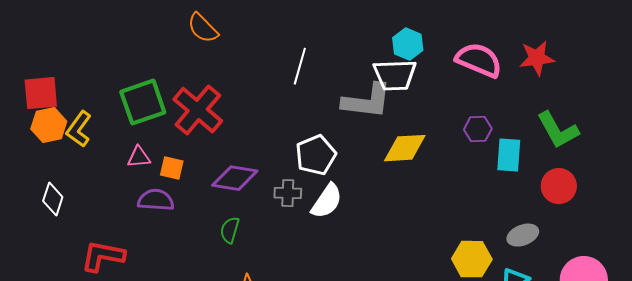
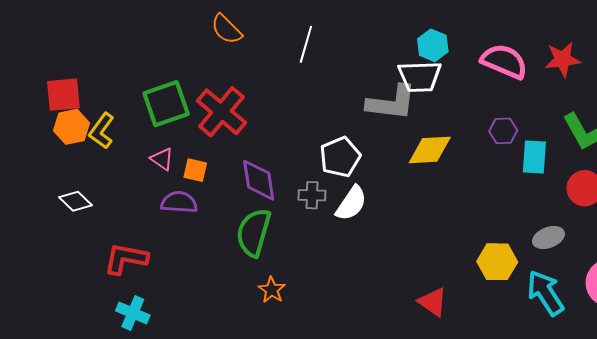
white line: (300, 66) -> (306, 44), moved
pink triangle: (139, 157) -> (162, 159), turned 40
purple diamond: (235, 178) -> (259, 180), turned 72
white diamond: (53, 199) -> (75, 201), turned -64
green semicircle: (230, 230) -> (254, 232), size x1.8

